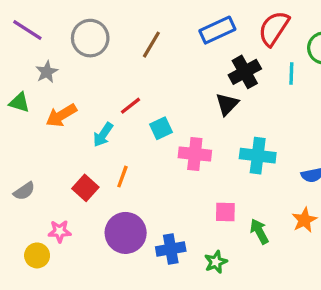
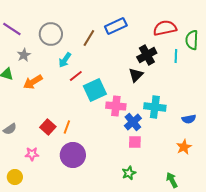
red semicircle: (274, 28) -> (165, 28), turned 45
blue rectangle: (217, 30) -> (116, 26), moved
cyan square: (161, 128) -> (95, 90), size x1.6
cyan arrow: (103, 135) -> (65, 60), moved
orange line: (122, 177) -> (67, 127), moved
green arrow: (259, 231) -> (172, 180), moved
blue cross: (171, 249) -> (133, 122), moved, turned -30
yellow circle: (37, 255) -> (15, 177), moved

